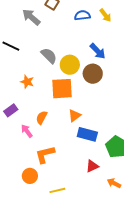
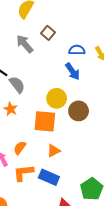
blue arrow: (98, 51) -> (73, 71), moved
gray semicircle: (49, 56) -> (17, 85), moved
blue rectangle: (87, 134) -> (49, 177), moved
orange L-shape: (45, 154) -> (23, 173), moved

